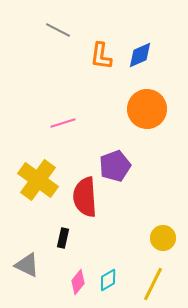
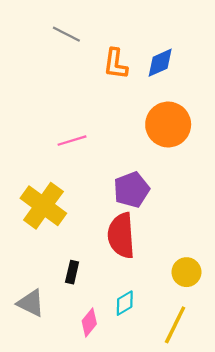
red semicircle: (85, 197) -> (121, 236), moved
cyan diamond: (108, 280) -> (125, 303), moved

